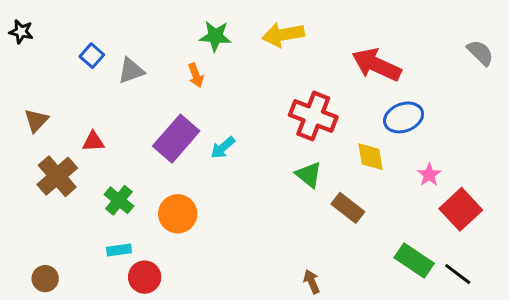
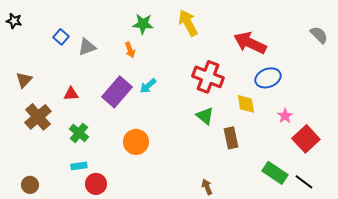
yellow arrow: (283, 35) -> (188, 23), turned 72
red triangle: (93, 142) -> (71, 94), moved
cyan arrow: (223, 148) -> (148, 86), moved
brown rectangle: (348, 208) -> (231, 138), turned 40
orange circle: (178, 214) -> (136, 142), moved

